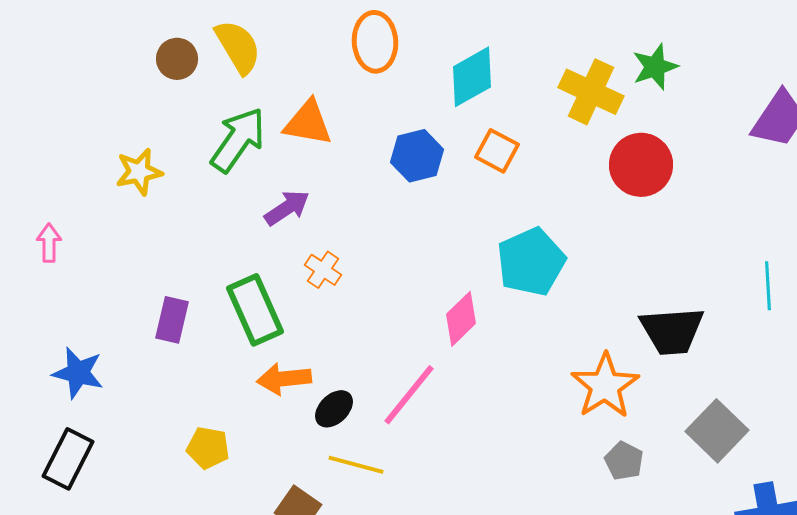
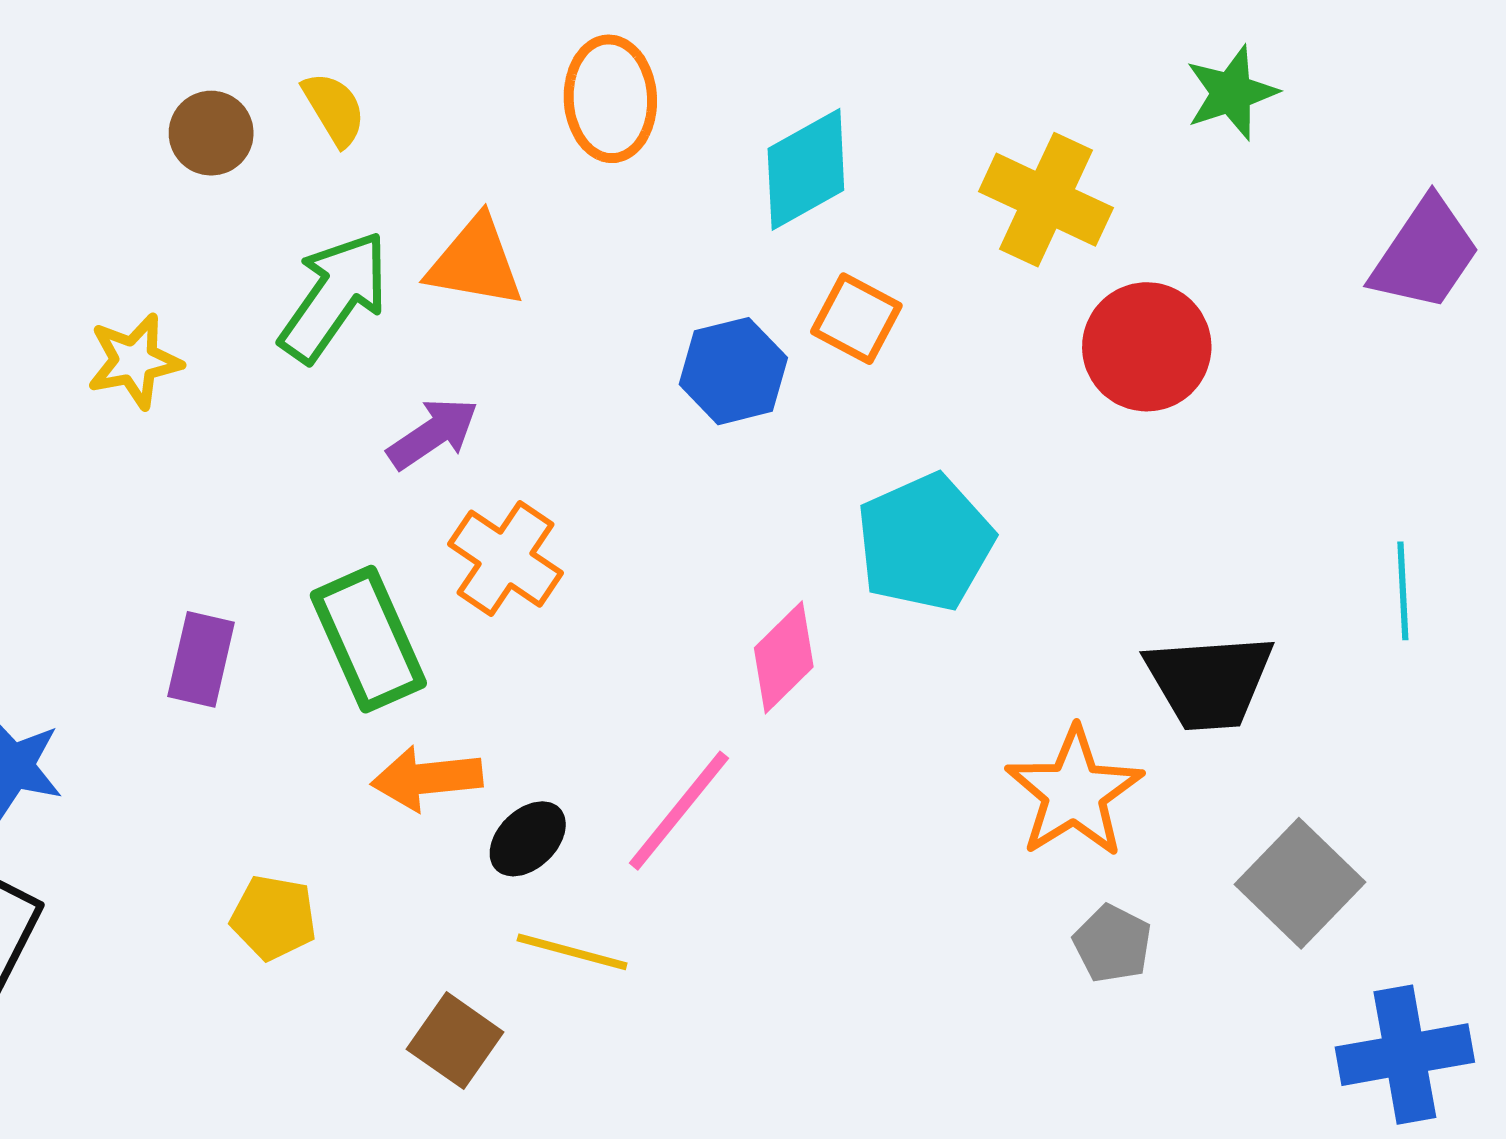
yellow semicircle: (238, 47) -> (334, 109), size x0.7
green star: (655, 67) -> (1231, 93), moved
blue hexagon: (417, 156) -> (733, 371), moved
orange cross: (323, 270) -> (506, 559), size x1.5

